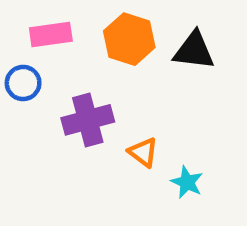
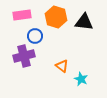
blue circle: (23, 83) -> (35, 36), moved
purple cross: (88, 120) -> (24, 56), moved

